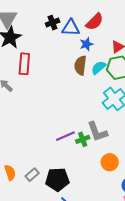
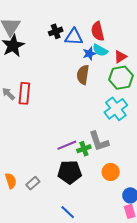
red semicircle: (95, 22) -> (98, 31), turned 120
red rectangle: (24, 64) -> (24, 93), moved
cyan semicircle: (99, 68) -> (100, 50), moved, turned -112
black pentagon: (57, 179) -> (70, 172), moved

